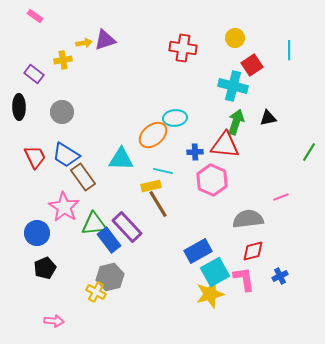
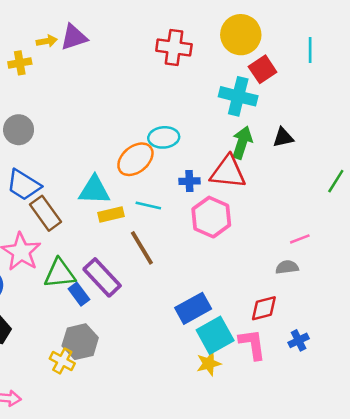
yellow circle: (235, 38) -> (241, 35), size x1.6
yellow rectangle: (151, 186) -> (111, 214), moved
gray semicircle: (248, 219) -> (287, 267), moved, size x0.6
blue rectangle: (109, 240) -> (79, 294), size x0.7
yellow star: (210, 294) -> (209, 364), size x0.7

